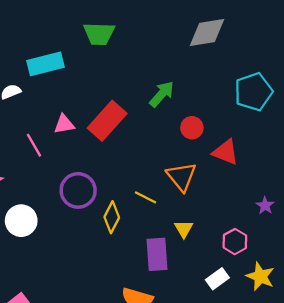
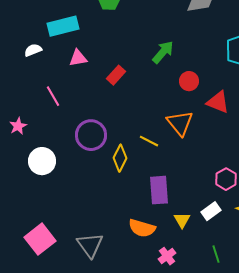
red rectangle: (107, 121) -> (116, 75), size x0.6
pink triangle: (64, 124) -> (78, 58), moved
yellow triangle: (184, 229) -> (182, 220), moved

